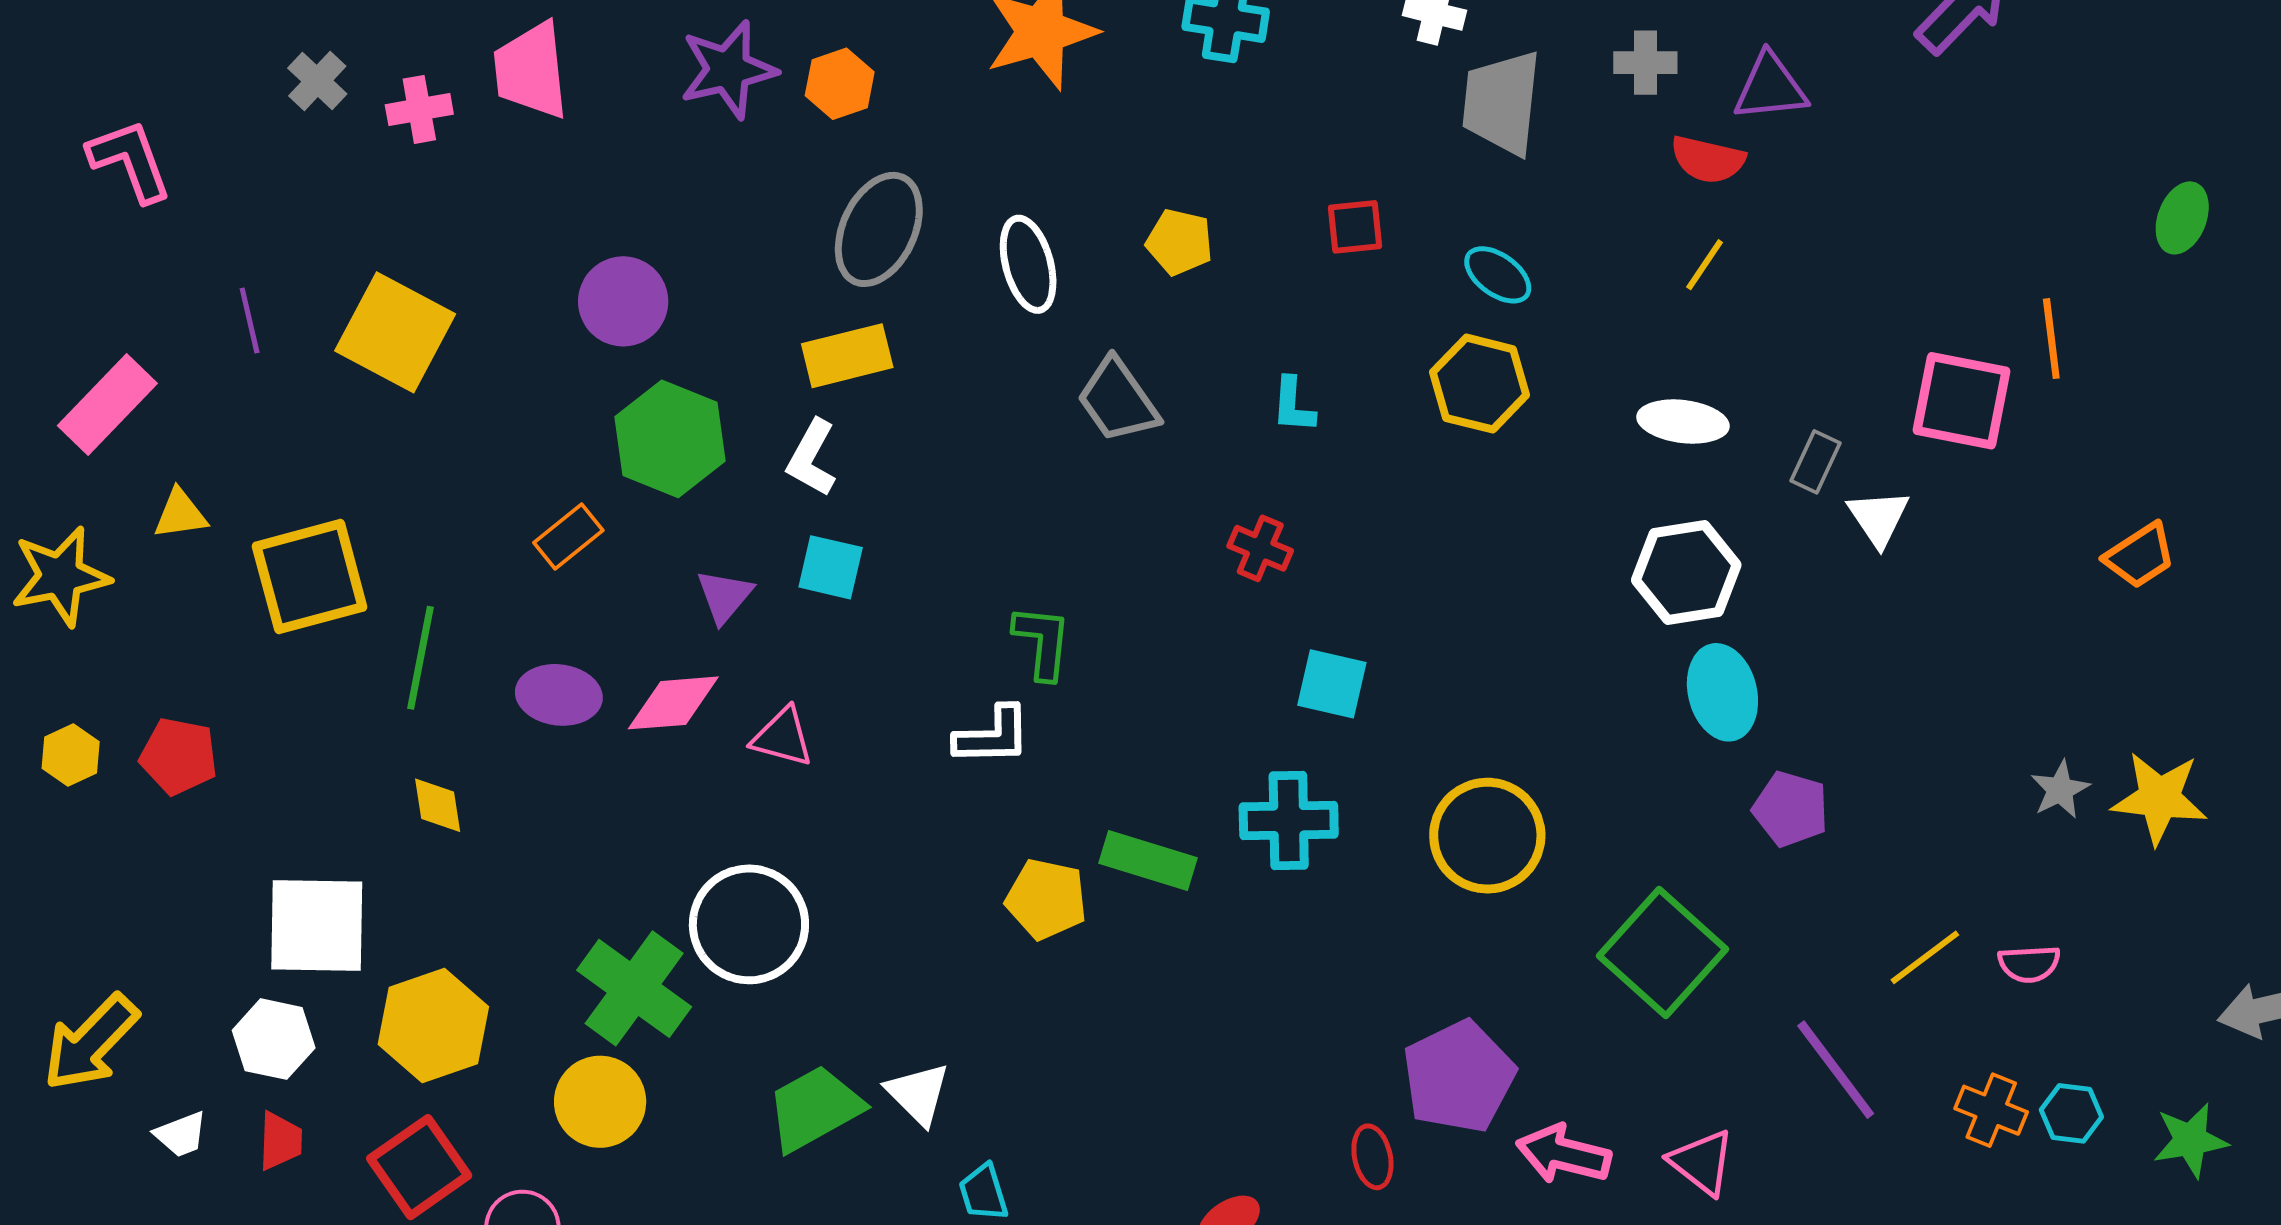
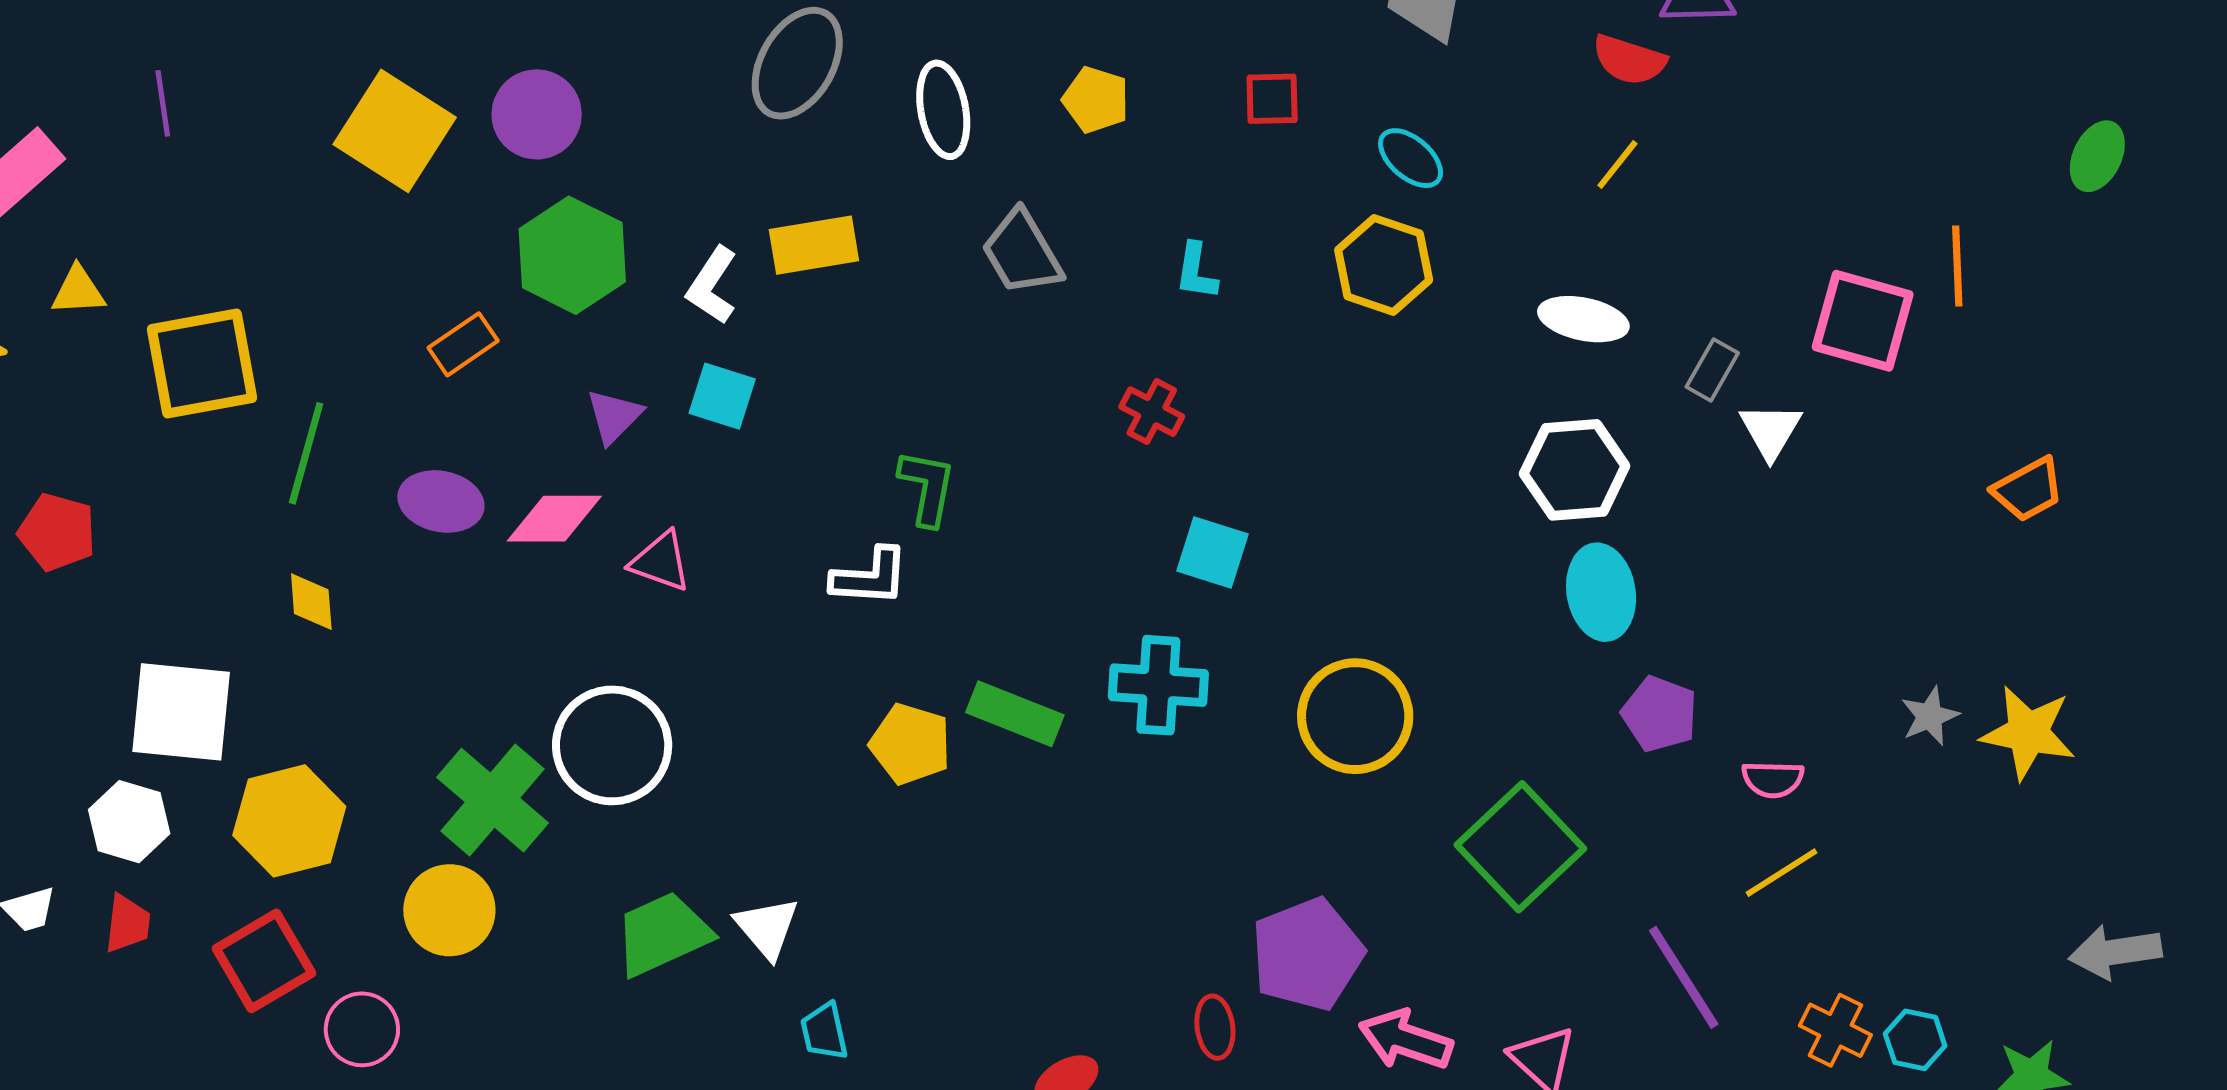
yellow square: (395, 332) -> (395, 131), moved
yellow rectangle: (847, 356) -> (814, 245), moved
pink semicircle: (2029, 964) -> (1773, 779), moved

